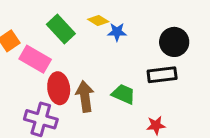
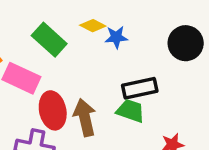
black rectangle: (162, 75) -> (140, 88), moved

